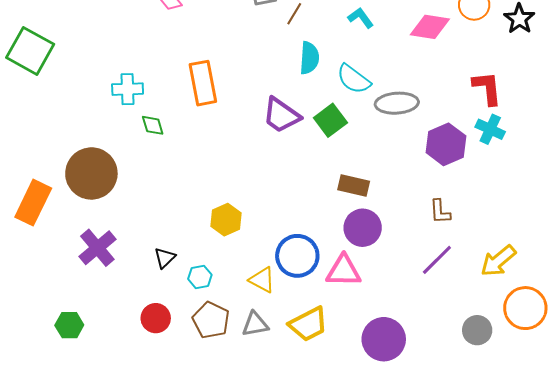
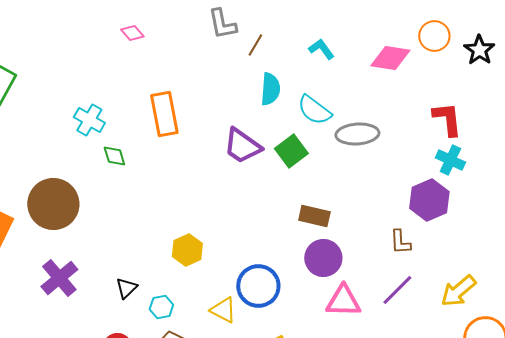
cyan cross: (128, 89) -> (89, 120), turned 32
purple hexagon: (446, 144) -> (429, 200), moved
pink triangle: (344, 271) -> (343, 301), moved

